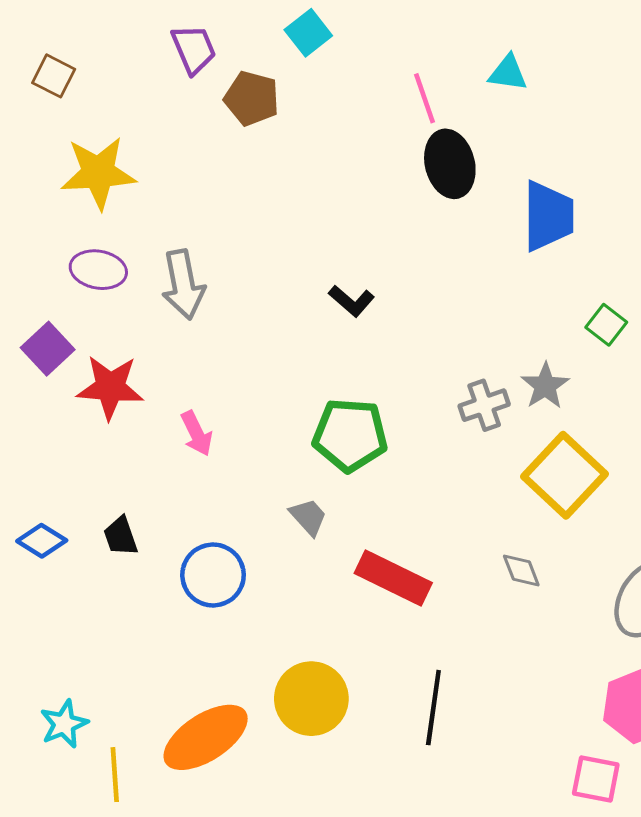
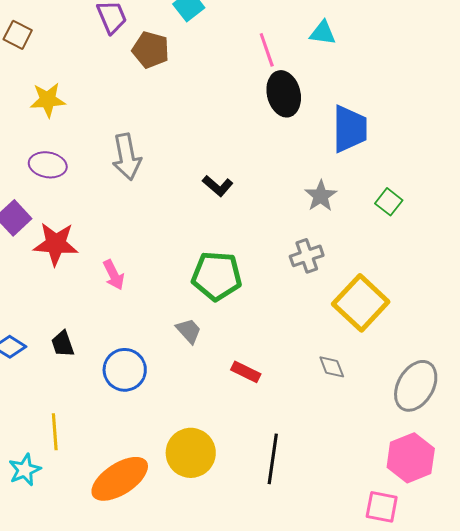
yellow star: (98, 173) -> (48, 100), size x0.7
gray arrow: (183, 285) -> (127, 157), moved
gray star: (545, 386) -> (321, 196), moved
red rectangle: (393, 578) -> (246, 372), size x0.6
yellow line: (115, 775) -> (55, 432), moved

